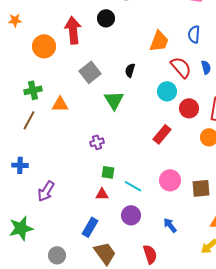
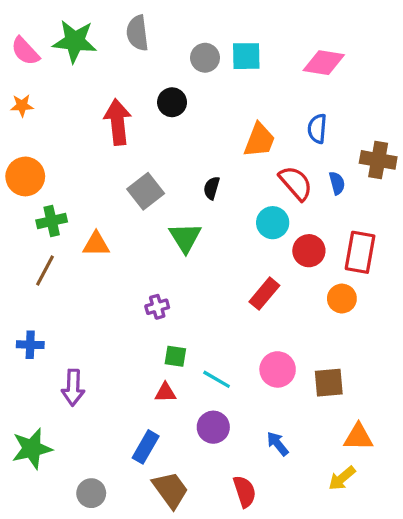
orange circle: (44, 46) -> (25, 176), moved
purple arrow: (46, 191) -> (73, 388), turned -30

